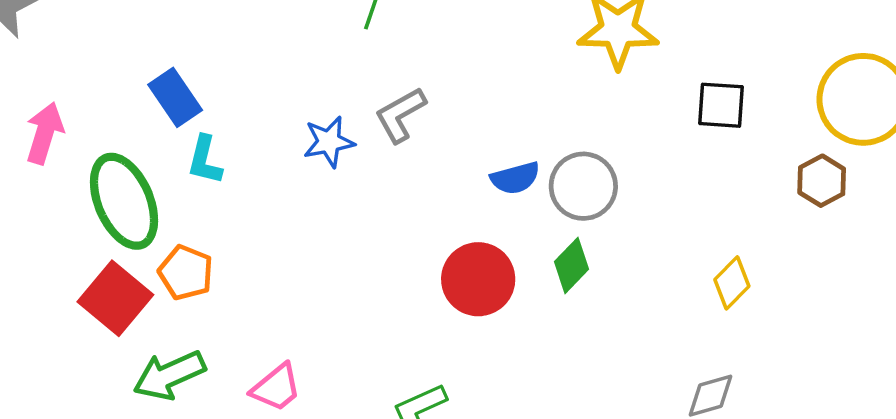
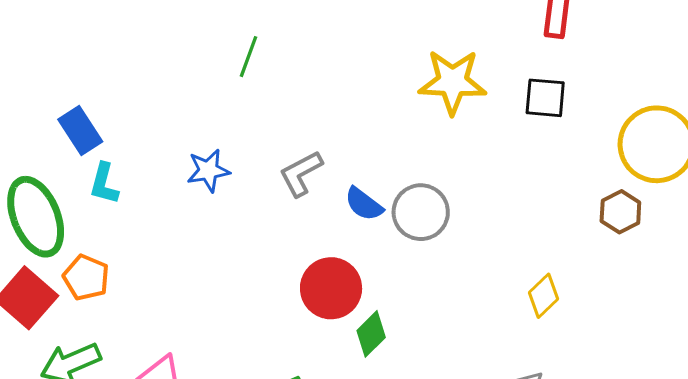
black square: (721, 105) -> (545, 98), moved
gray L-shape: (400, 115) -> (301, 173), moved
blue semicircle: (515, 178) -> (364, 204), turned 51
green diamond: (572, 265) -> (371, 334), moved

